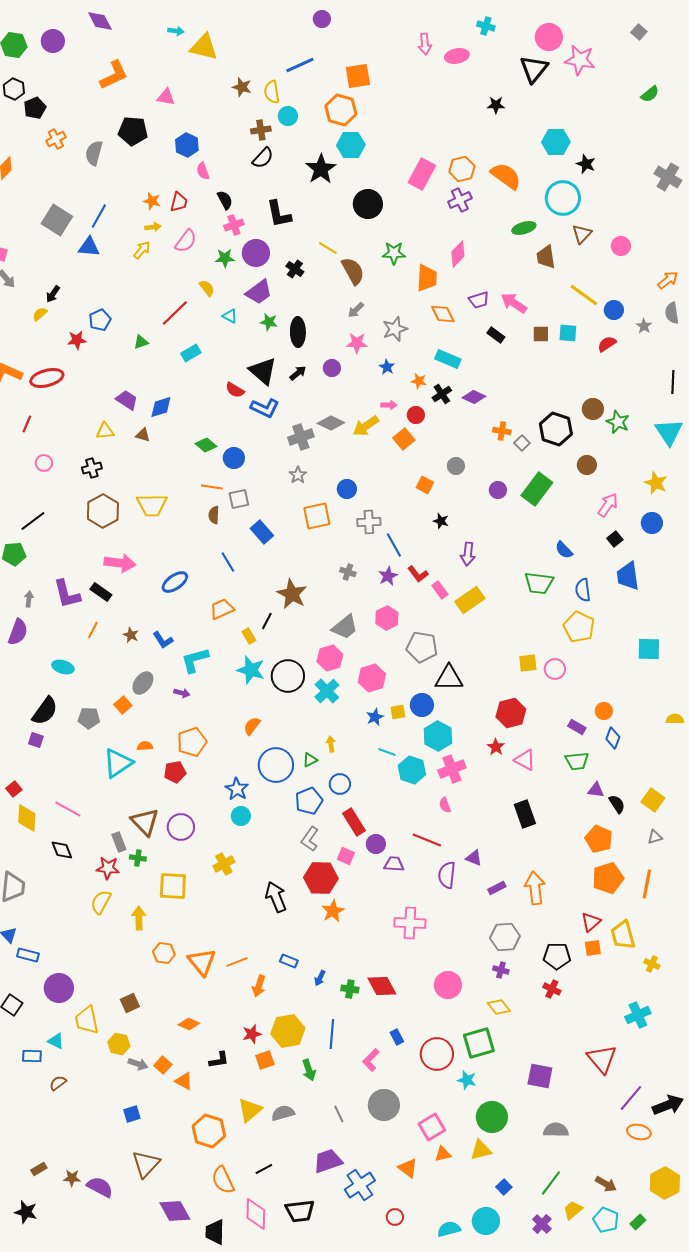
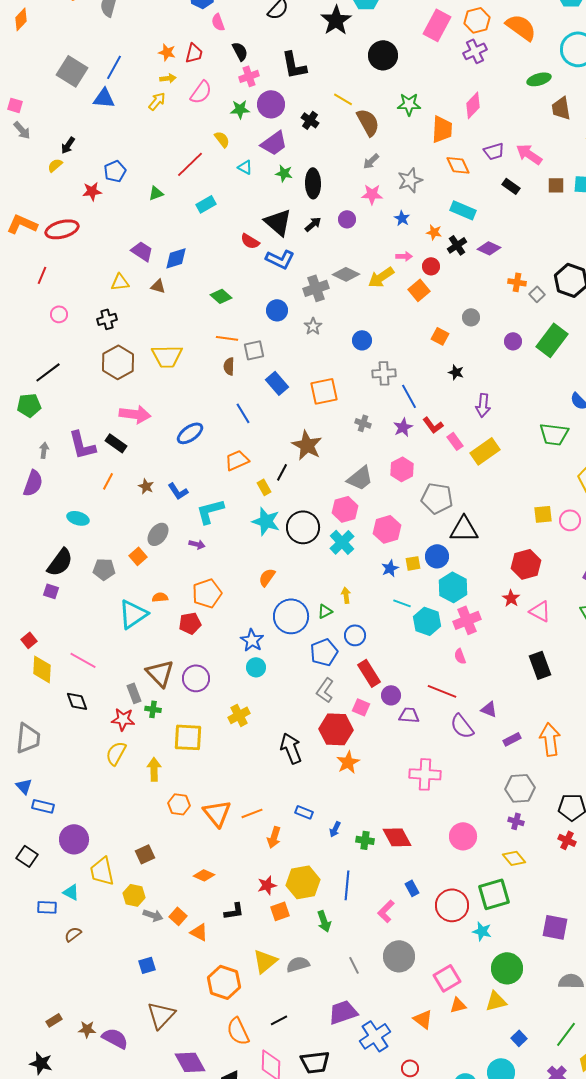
blue circle: (234, 458) -> (277, 310), moved
orange square: (317, 516) -> (324, 391), moved
purple semicircle: (447, 875) -> (462, 726), turned -44

